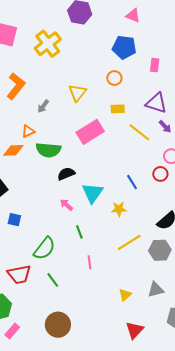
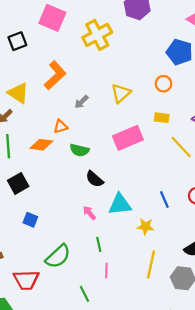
green semicircle: (48, 150) -> (79, 150), size x0.7
black semicircle: (66, 174) -> (95, 179), turned -126
cyan triangle: (93, 193) -> (120, 204), turned 40
yellow line: (129, 242) -> (151, 264), turned -55
pink line: (90, 262) -> (106, 270), moved
green line: (53, 280) -> (84, 294), moved

